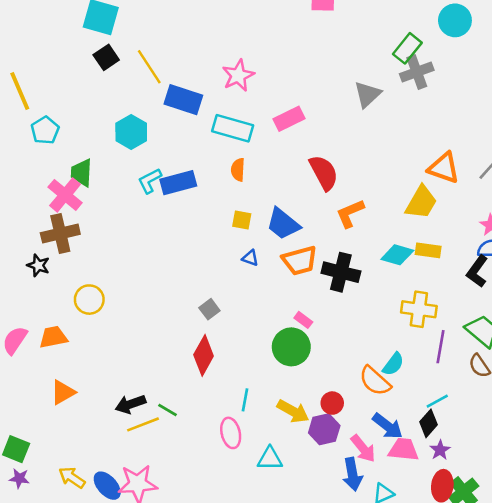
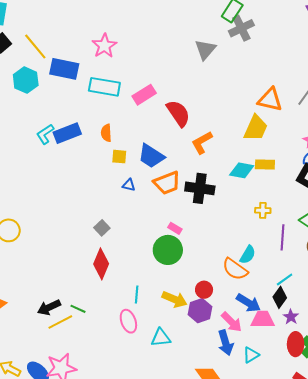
pink rectangle: (289, 119) -> (144, 95), moved
cyan hexagon: (131, 132) -> (26, 80), moved
orange semicircle: (238, 170) -> (106, 133), moved
yellow cross: (419, 309) -> (263, 210), size x0.6

